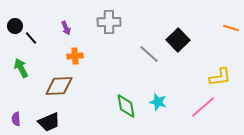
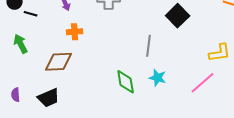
black line: (31, 38) -> (31, 14), turned -32
gray line: (149, 54) -> (149, 46), moved, turned 55

